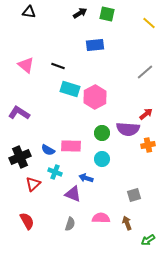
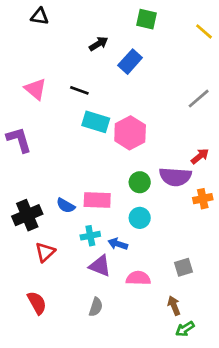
black arrow: (80, 13) -> (99, 44), moved
blue rectangle: (95, 45) -> (130, 62), turned -42
purple L-shape: (19, 113) -> (19, 140), moved, turned 40
cyan cross: (55, 172) -> (90, 236), moved, turned -32
pink semicircle: (101, 218) -> (138, 278), moved
green arrow: (148, 240) -> (185, 329), moved

